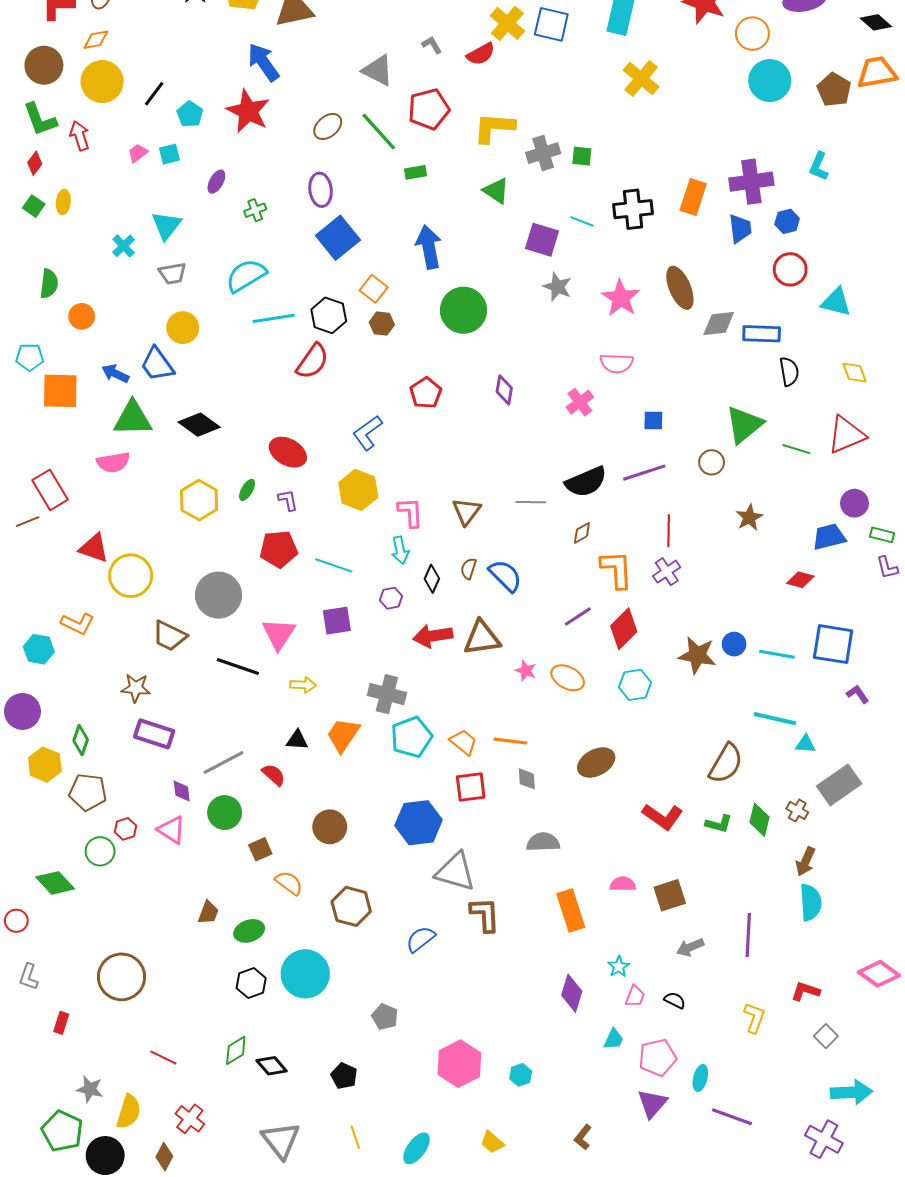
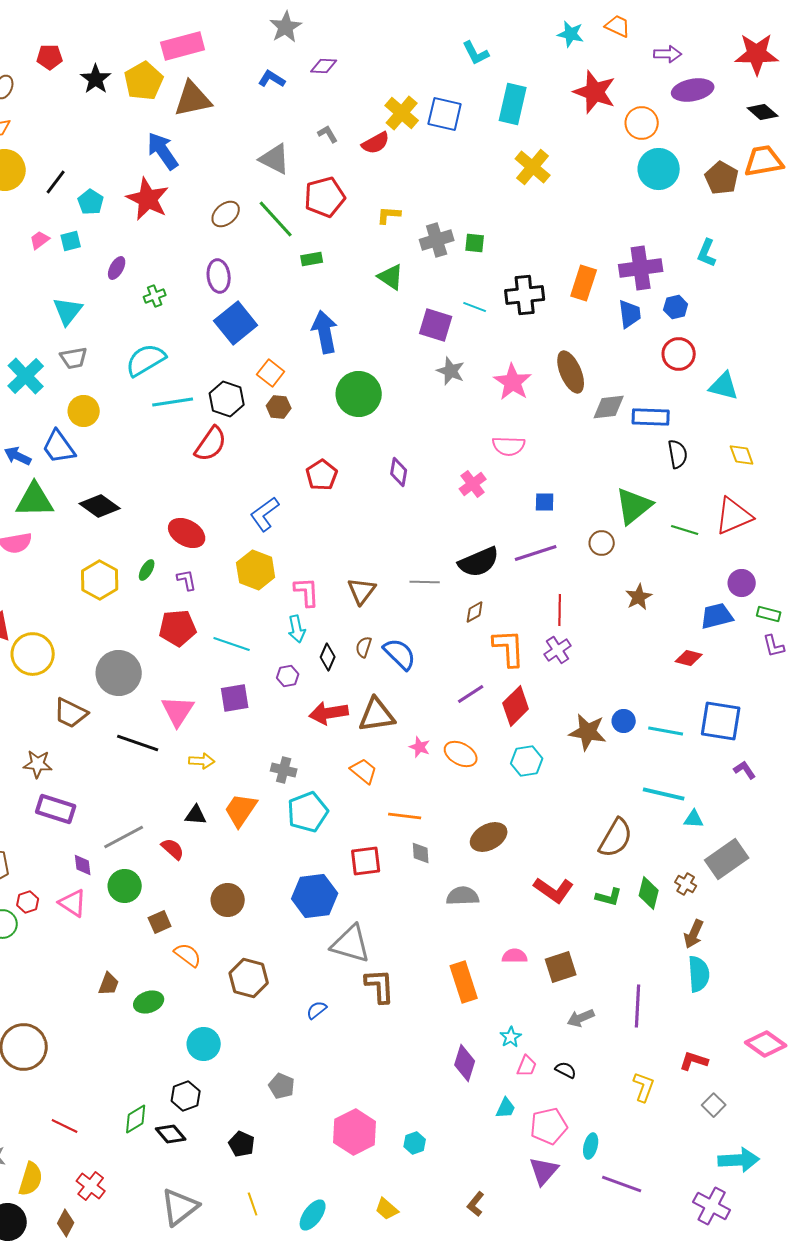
yellow L-shape: (494, 128) -> (389, 215), size x0.6
cyan cross: (124, 246) -> (26, 376), moved, size x1.6
gray cross: (387, 694) -> (284, 770), size x0.7
orange trapezoid: (463, 742) -> (364, 771), moved
gray semicircle: (543, 842) -> (463, 896), moved
blue semicircle: (421, 939) -> (317, 1010), size x0.7
cyan circle: (305, 974) -> (204, 1044), size x0.7
black hexagon: (251, 983) -> (186, 1096), moved
gray triangle: (281, 1140) -> (180, 1207), turned 30

